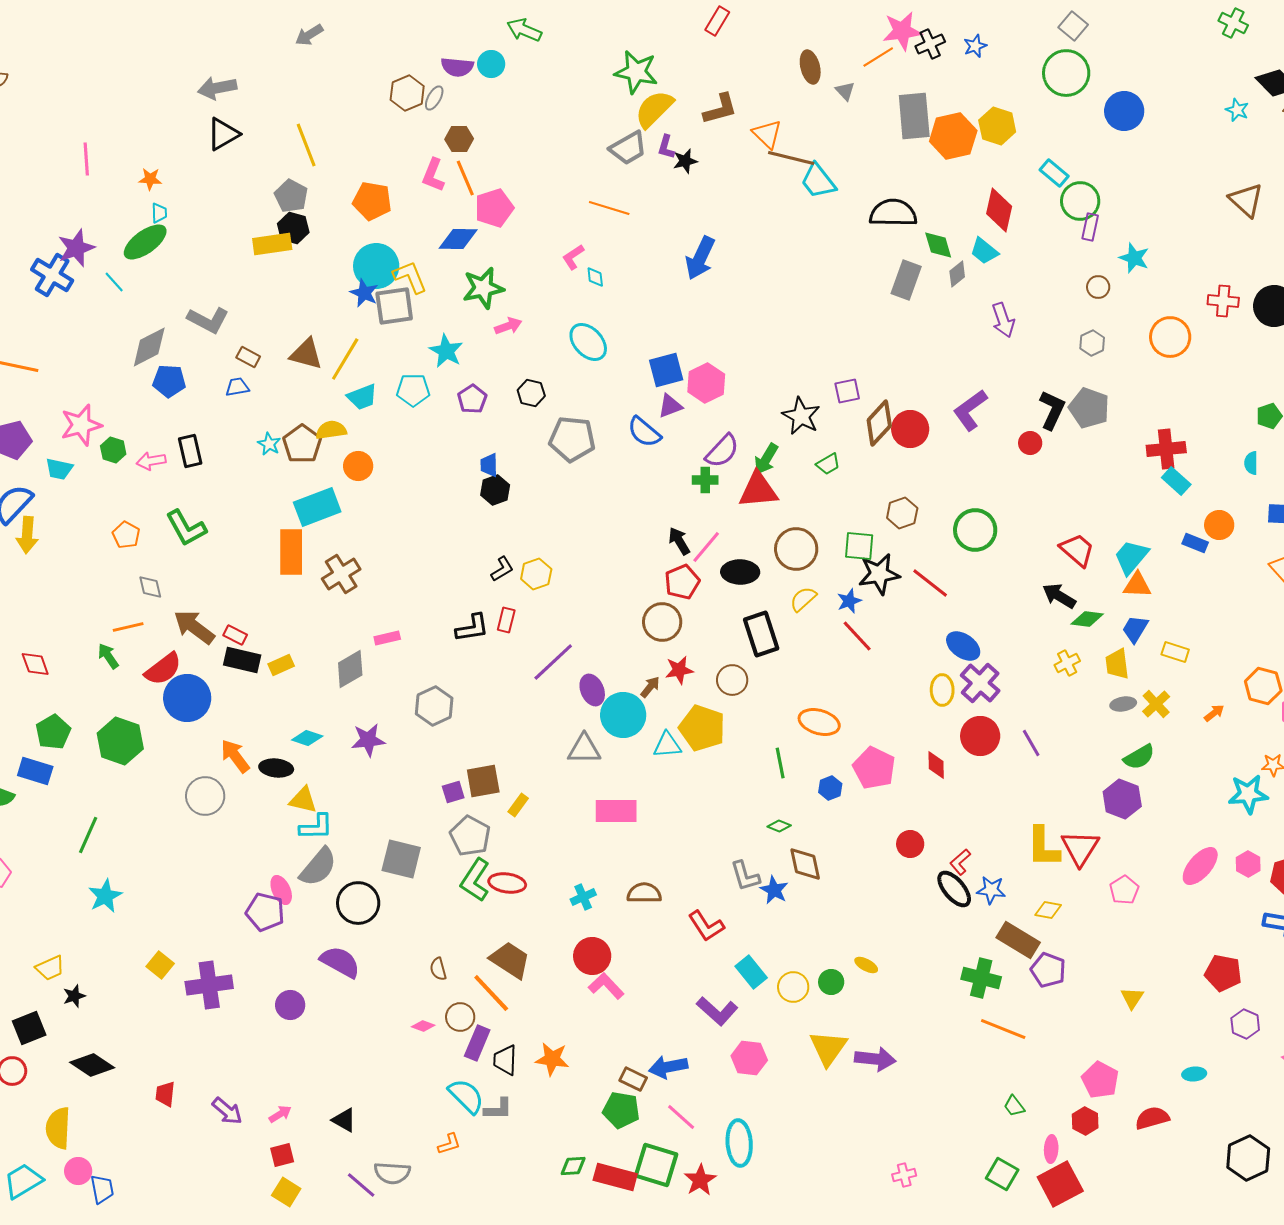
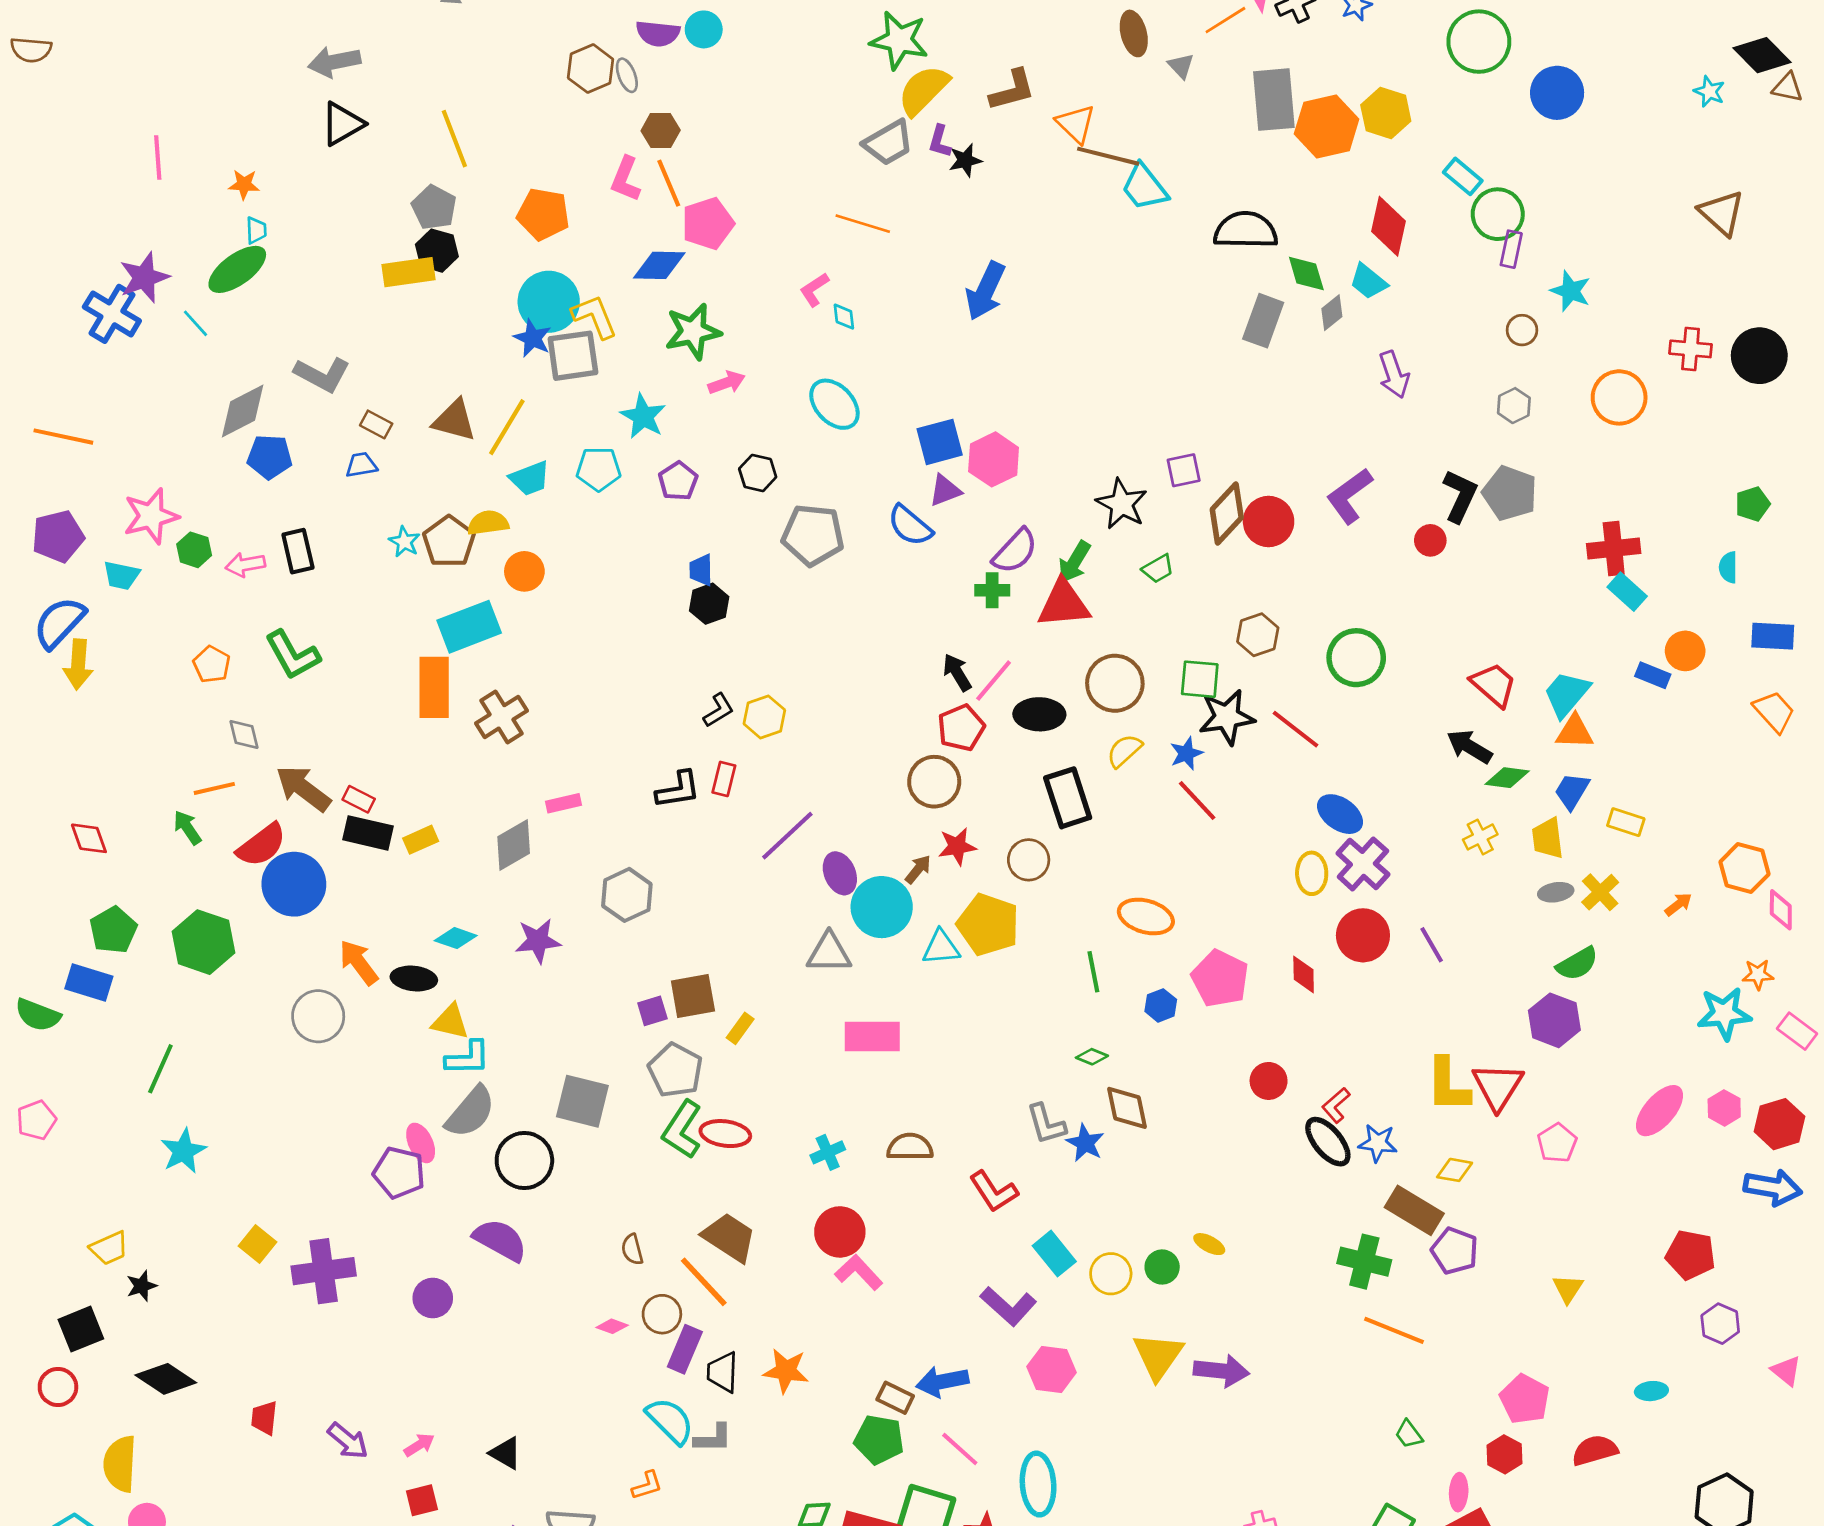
gray ellipse: (434, 98) -> (627, 75), turned -50

